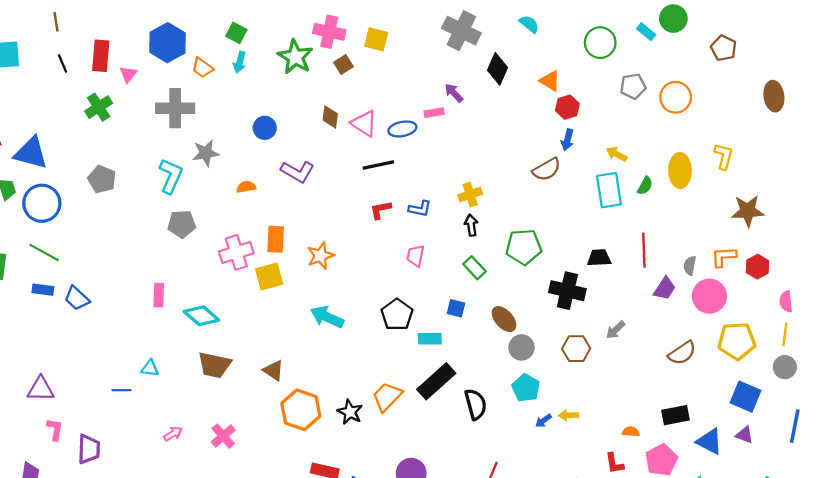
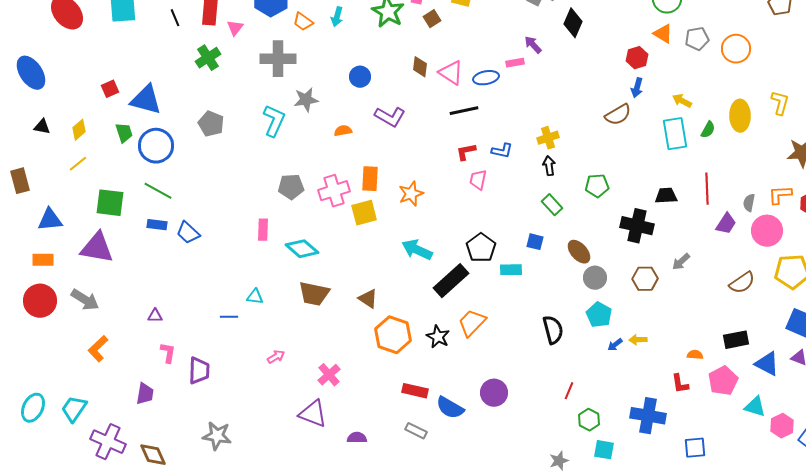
orange triangle: (550, 81) -> (663, 34), moved
gray pentagon: (182, 224) -> (291, 187), moved
green pentagon: (524, 247) -> (597, 186), size x0.7
pink trapezoid: (416, 256) -> (478, 180), moved
black rectangle: (436, 381) -> (451, 281), moved
purple triangle: (41, 389) -> (155, 316), size x0.6
pink cross: (223, 436) -> (329, 375), moved

